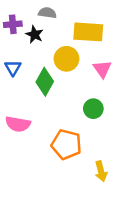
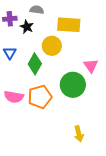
pink triangle: (102, 69) -> (91, 66), moved
green circle: (93, 109) -> (73, 85), size x1.6
orange pentagon: (66, 144) -> (40, 97), moved, turned -30

